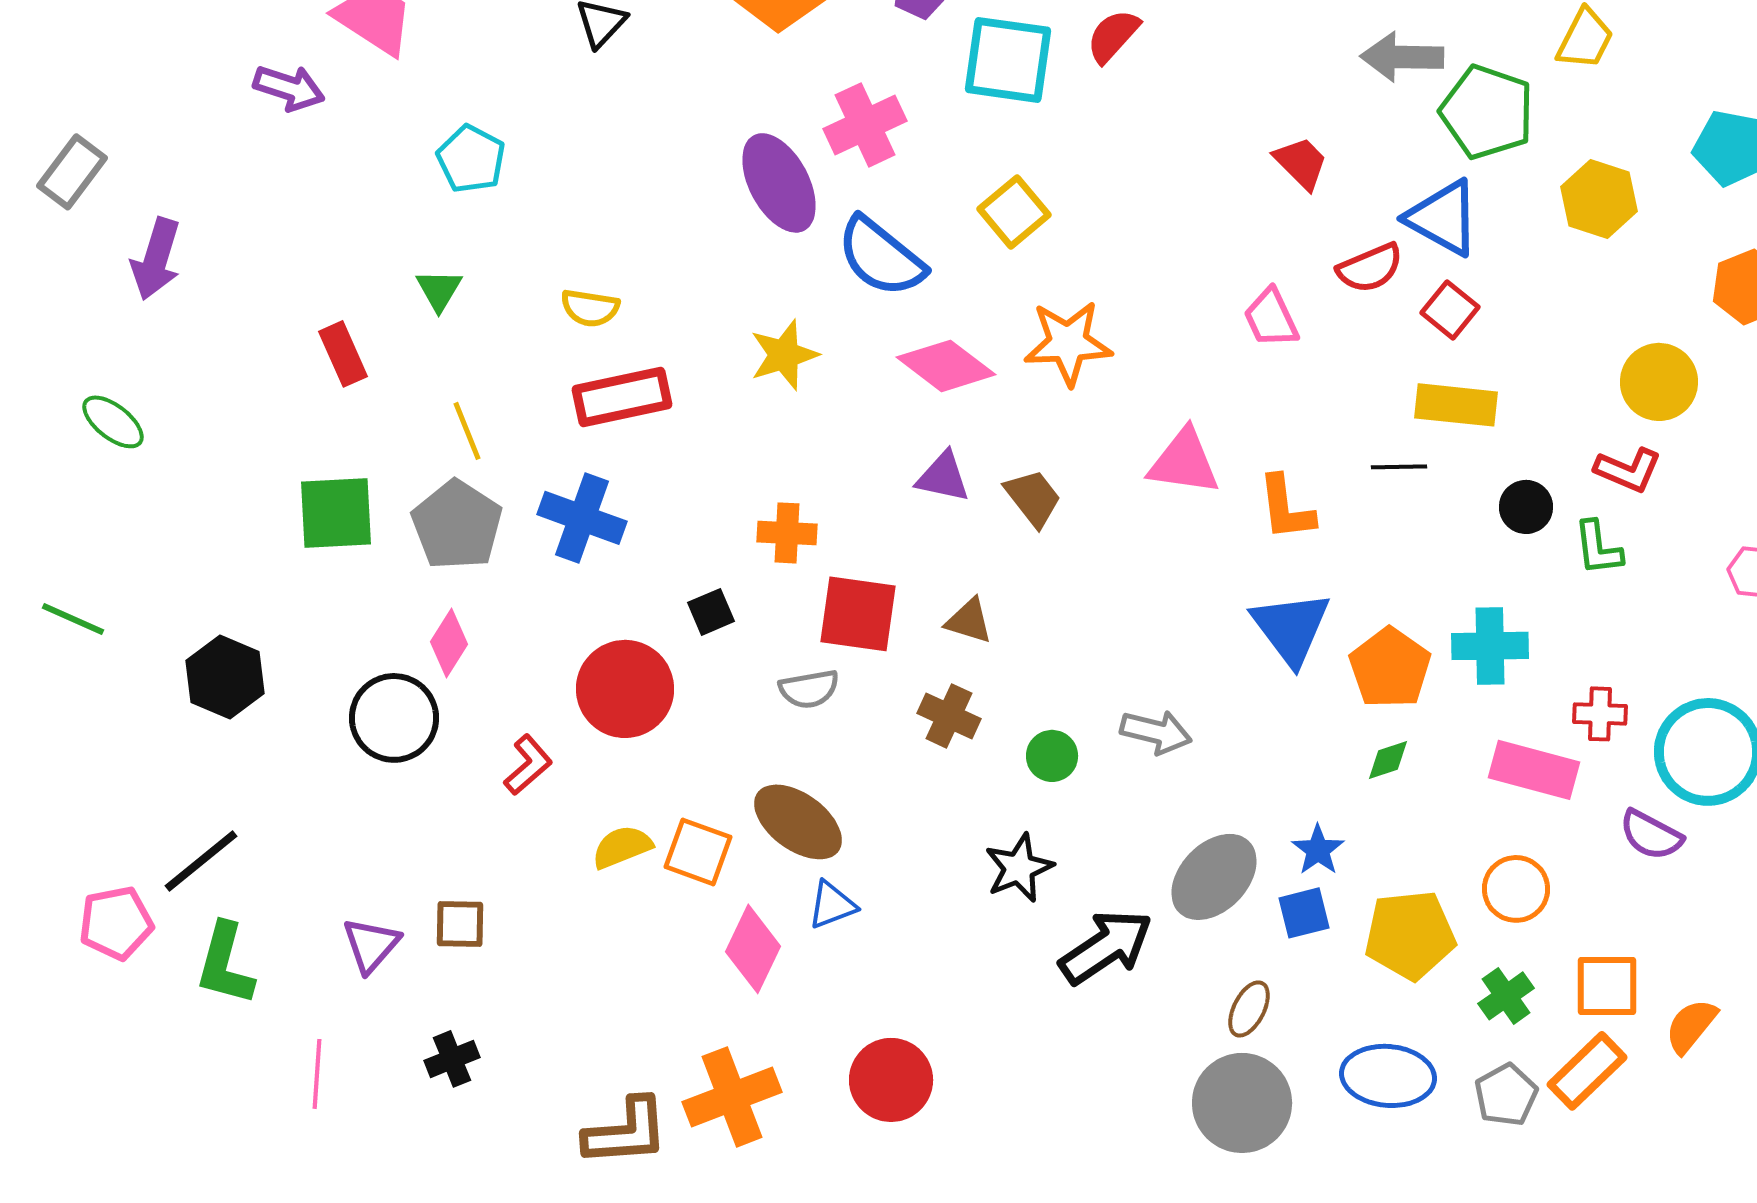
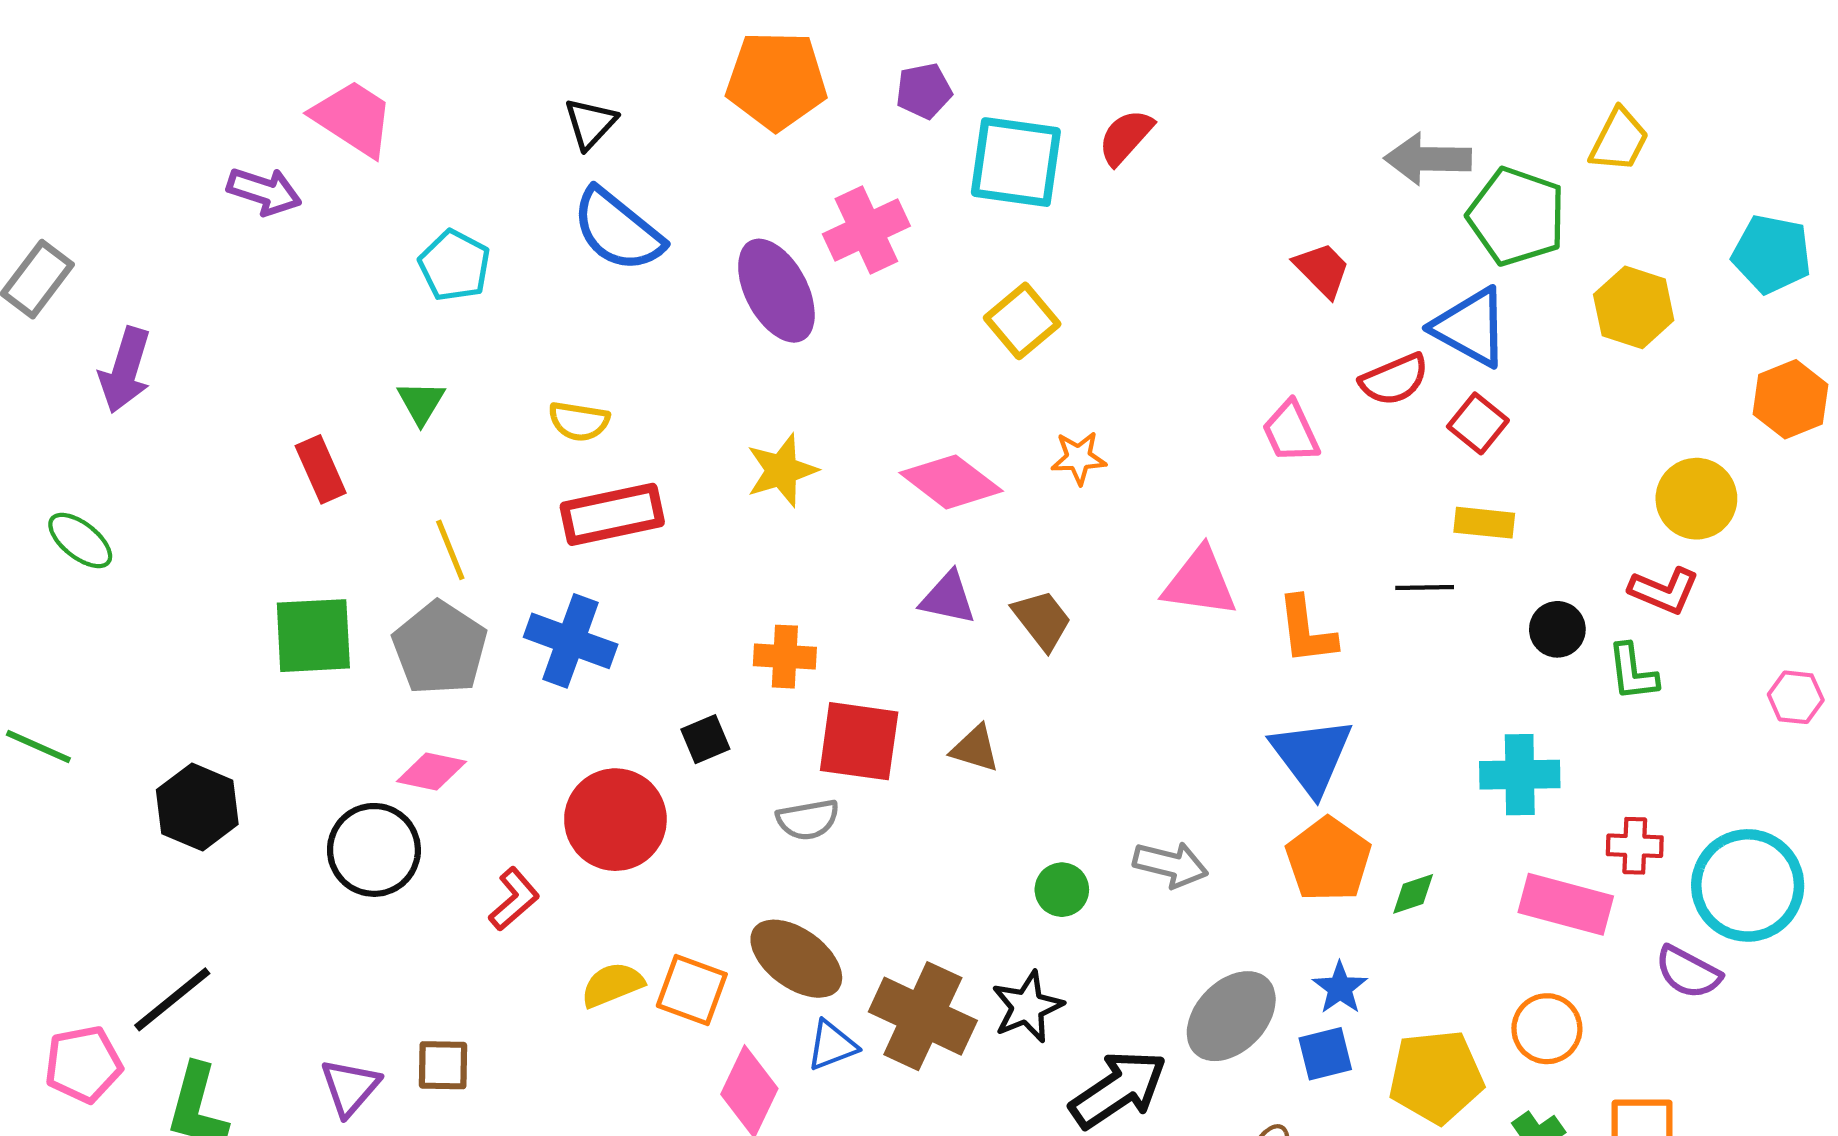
blue semicircle: (881, 257) -> (618, 230), moved
orange star: (1068, 343) -> (1079, 458), size x0.6
yellow rectangle: (1456, 405) -> (1484, 523), size x0.7
pink diamond: (449, 643) -> (431, 772), turned 70
orange pentagon: (1390, 668) -> (1328, 859), moved
brown cross: (949, 716) -> (923, 1016), moved, size x1.6

